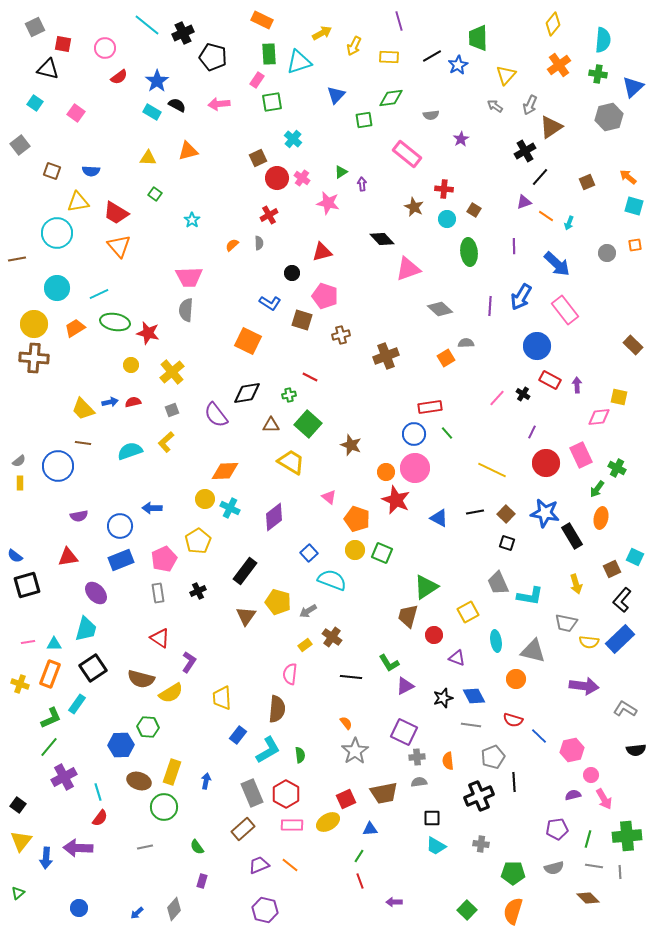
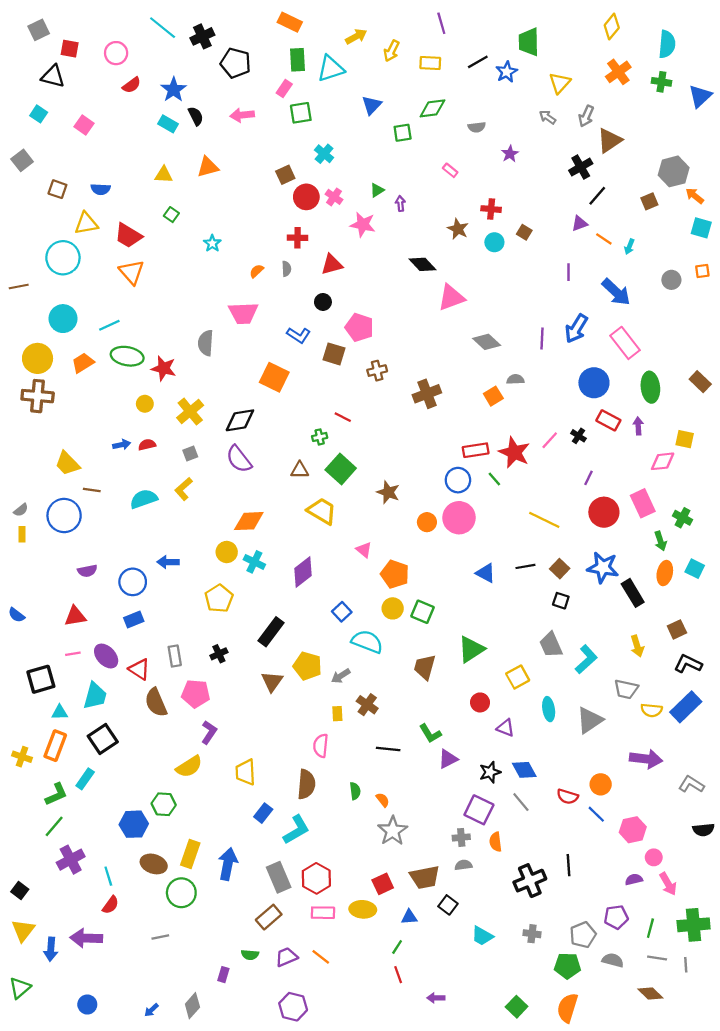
black semicircle: (177, 105) -> (196, 116), turned 36
gray hexagon: (609, 117) -> (674, 171), moved
pink rectangle: (407, 154) -> (450, 170), size x0.5
red cross: (269, 215) -> (297, 238), turned 30
red triangle: (322, 252) -> (332, 264), moved
green ellipse: (469, 252) -> (650, 387), moved
pink trapezoid: (189, 277) -> (243, 313), moved
black diamond: (247, 393) -> (240, 420), moved
yellow trapezoid: (83, 409) -> (67, 464), moved
green arrow: (597, 489) -> (660, 541), turned -54
red star: (396, 500) -> (514, 452), moved
cyan square: (635, 557) -> (695, 569), moved
pink pentagon: (164, 559) -> (196, 694), moved, turned 30
blue rectangle: (121, 560) -> (134, 619), size x0.7
black square: (27, 585) -> (41, 679), moved
cyan L-shape: (530, 596) -> (586, 659), turned -52
black L-shape: (622, 600) -> (688, 664), turned 75
brown trapezoid: (408, 616) -> (425, 667), moved
red triangle: (160, 638) -> (139, 669), moved
pink line: (28, 642) -> (73, 654), moved
yellow rectangle: (305, 645) -> (337, 714), turned -56
gray triangle: (533, 651) -> (590, 720), turned -48
brown semicircle: (141, 679) -> (156, 702), moved, turned 52
orange circle: (516, 679) -> (601, 784), moved
gray line: (471, 725) -> (521, 802), turned 42
purple square: (404, 732) -> (479, 810), moved
green semicircle: (300, 755) -> (355, 791), moved
gray pentagon: (493, 757) -> (583, 935), moved
blue arrow: (206, 781) -> (228, 864), size x1.8
black square: (432, 818) -> (448, 905), moved, turned 36
yellow ellipse: (328, 822) -> (363, 909), turned 35
green semicircle: (197, 847) -> (250, 955), moved, turned -49
gray semicircle: (554, 868) -> (613, 960), turned -150
green triangle: (18, 893) -> (20, 988), size x1.5

